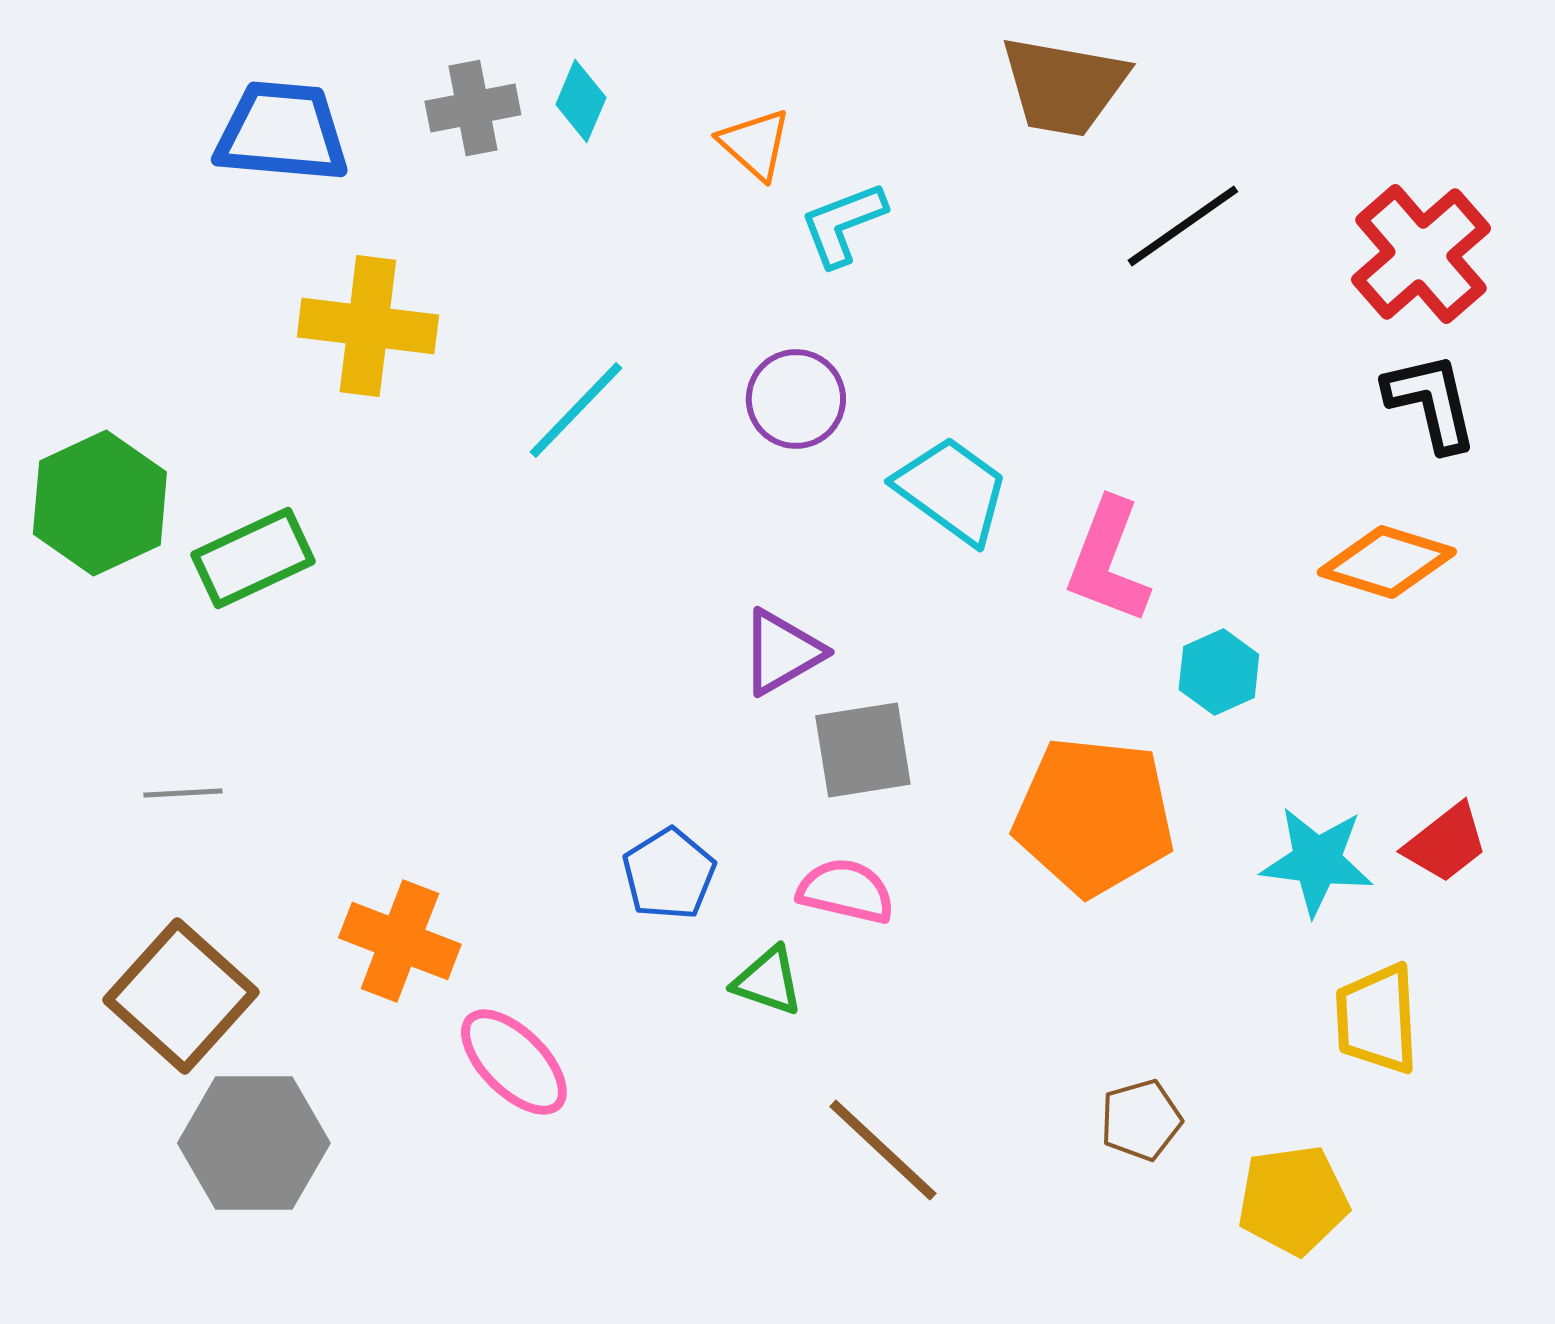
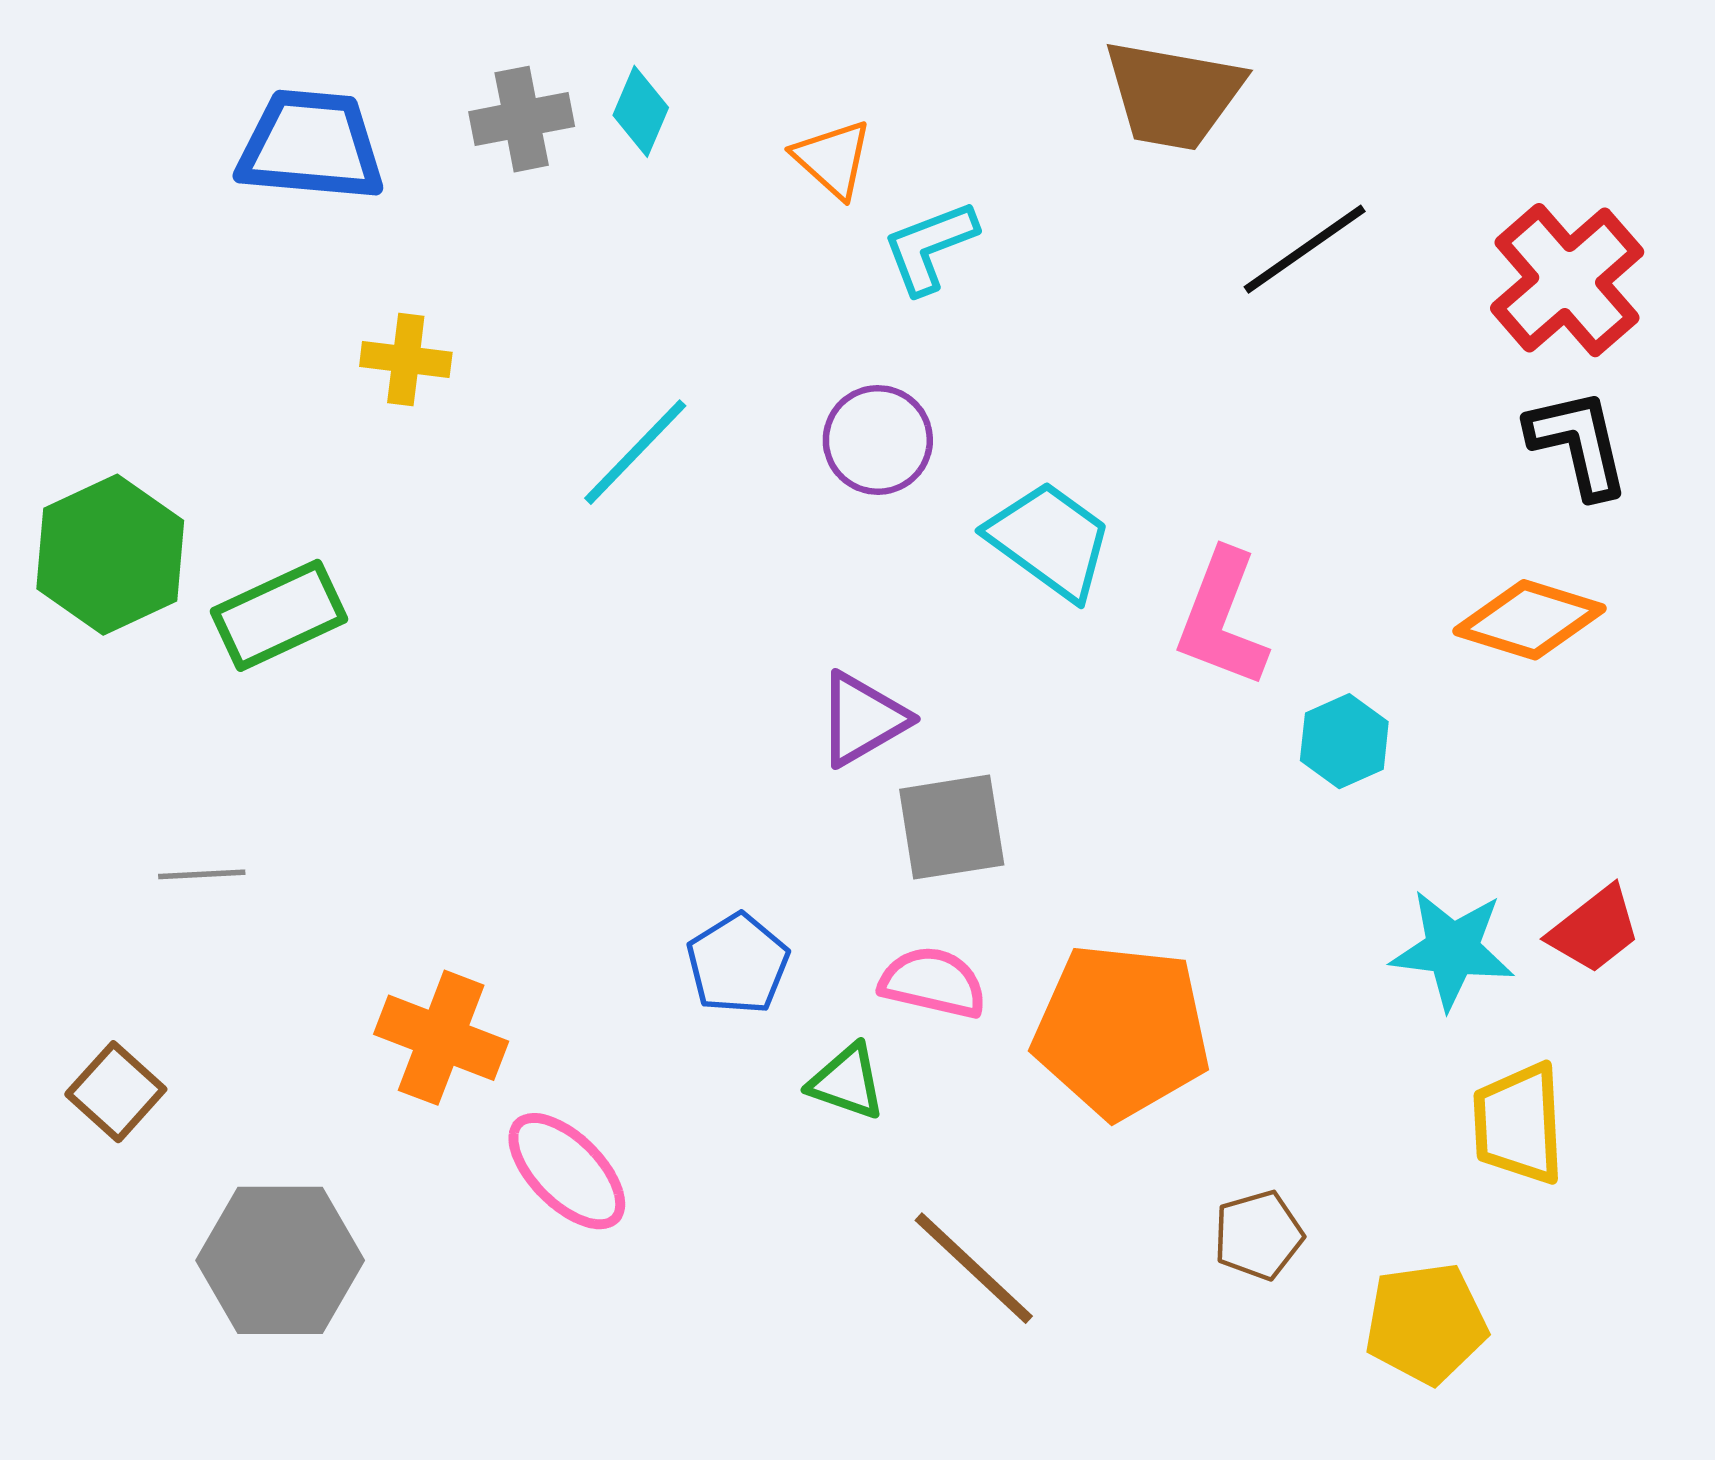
yellow cross: (368, 326) -> (406, 359), size x0.6
orange pentagon: (1094, 816) -> (1122, 1031), moved
brown square: (181, 996) -> (116, 1092), moved, size x0.6

